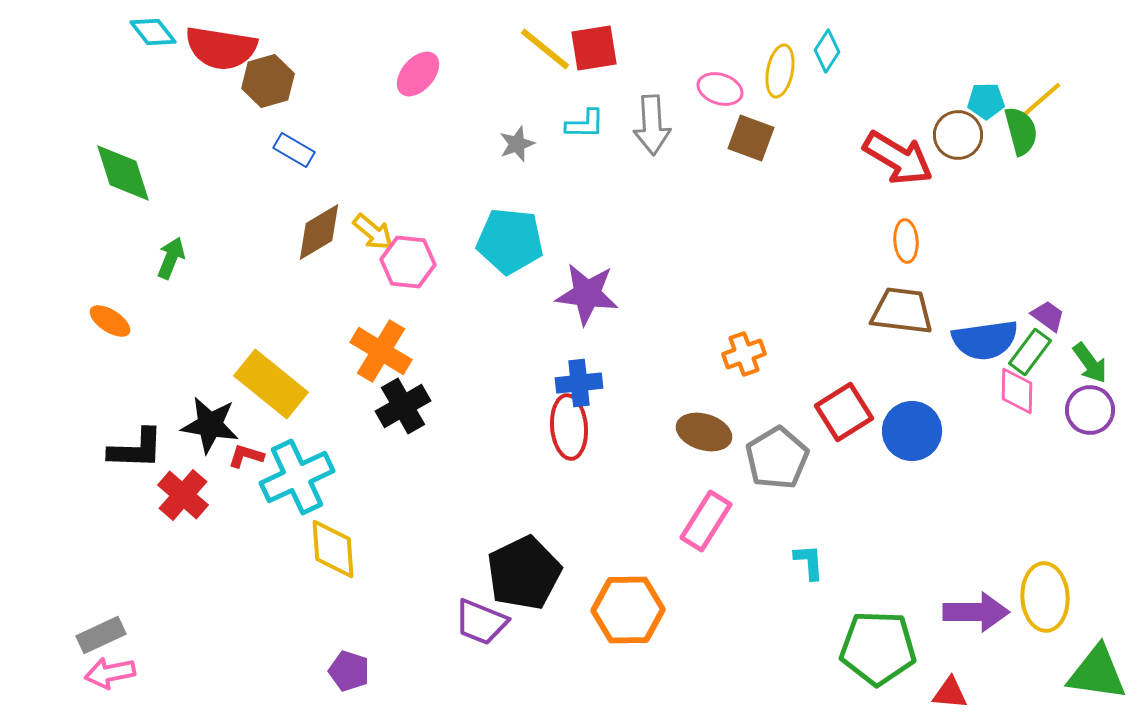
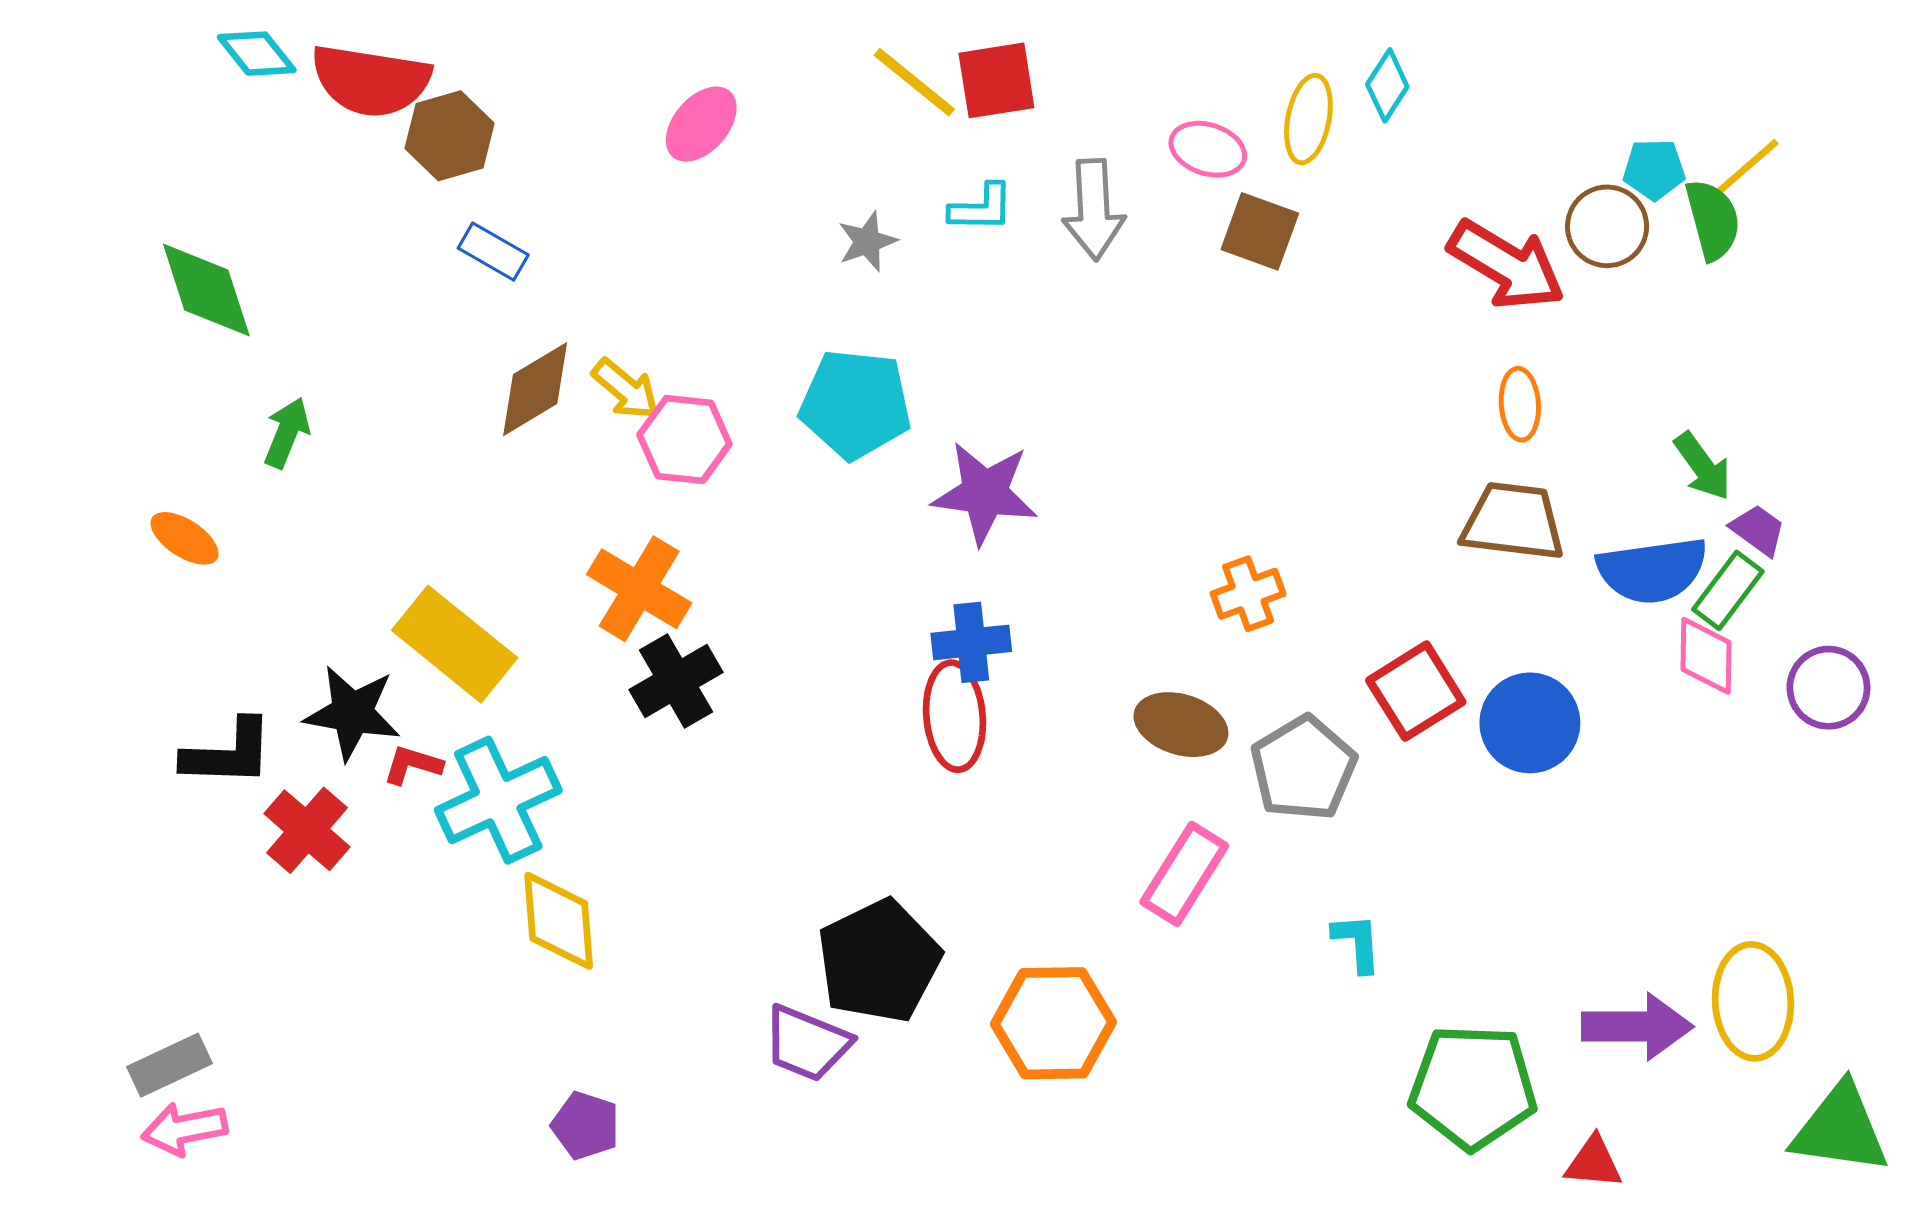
green arrow: (1090, 363) -> (1703, 466), moved

